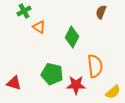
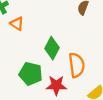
green diamond: (72, 37) -> (52, 48), moved

